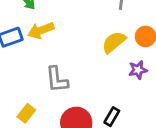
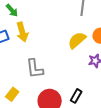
yellow arrow: (41, 30) -> (22, 32), turned -84

